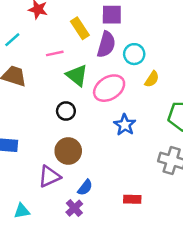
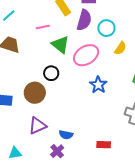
brown circle: (68, 151) -> (35, 93), moved
blue semicircle: (85, 188) -> (66, 135), turned 64

